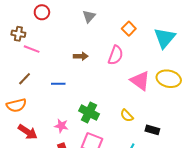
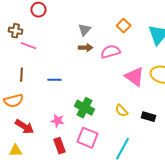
gray triangle: (89, 16) -> (84, 30), moved
pink semicircle: (116, 55) -> (110, 52), turned -126
brown arrow: (81, 56) -> (86, 48), moved
brown line: (25, 79) -> (22, 75), turned -40
black rectangle: (152, 130) -> (148, 117), moved

